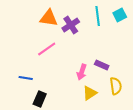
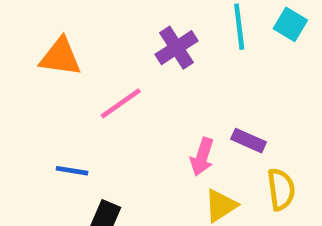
cyan square: (120, 15) -> (290, 24), turned -32
orange triangle: (49, 18) -> (60, 57), moved

